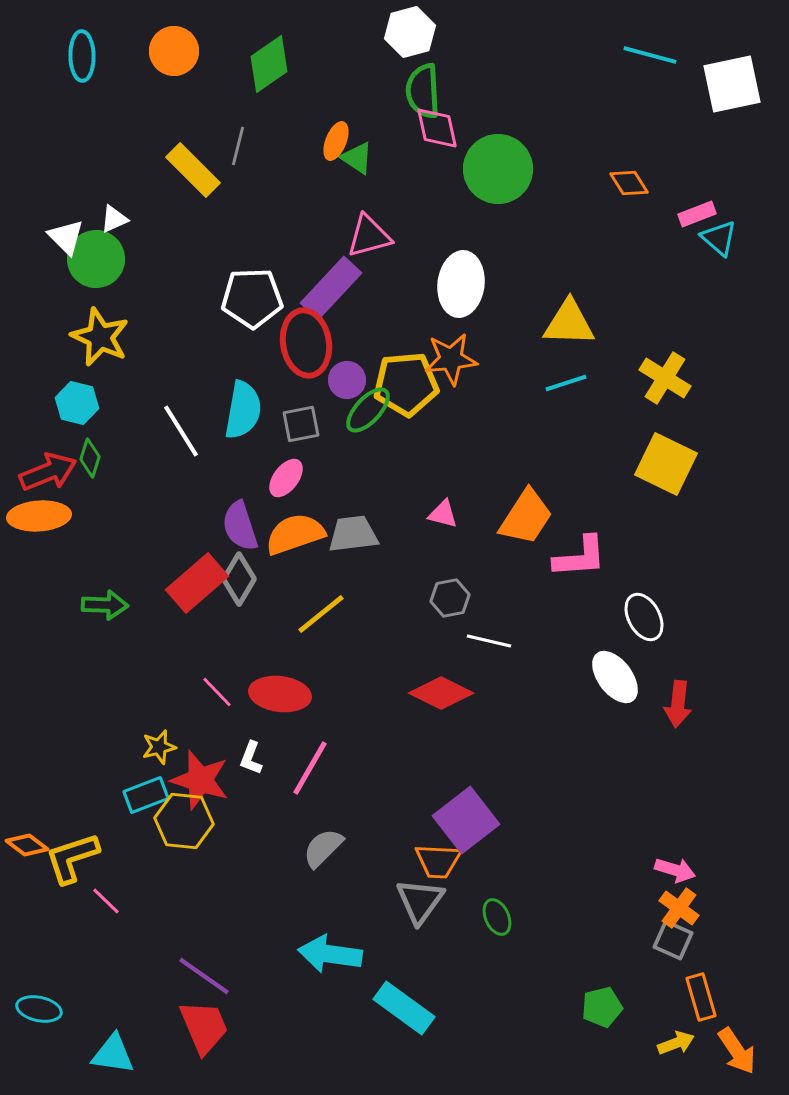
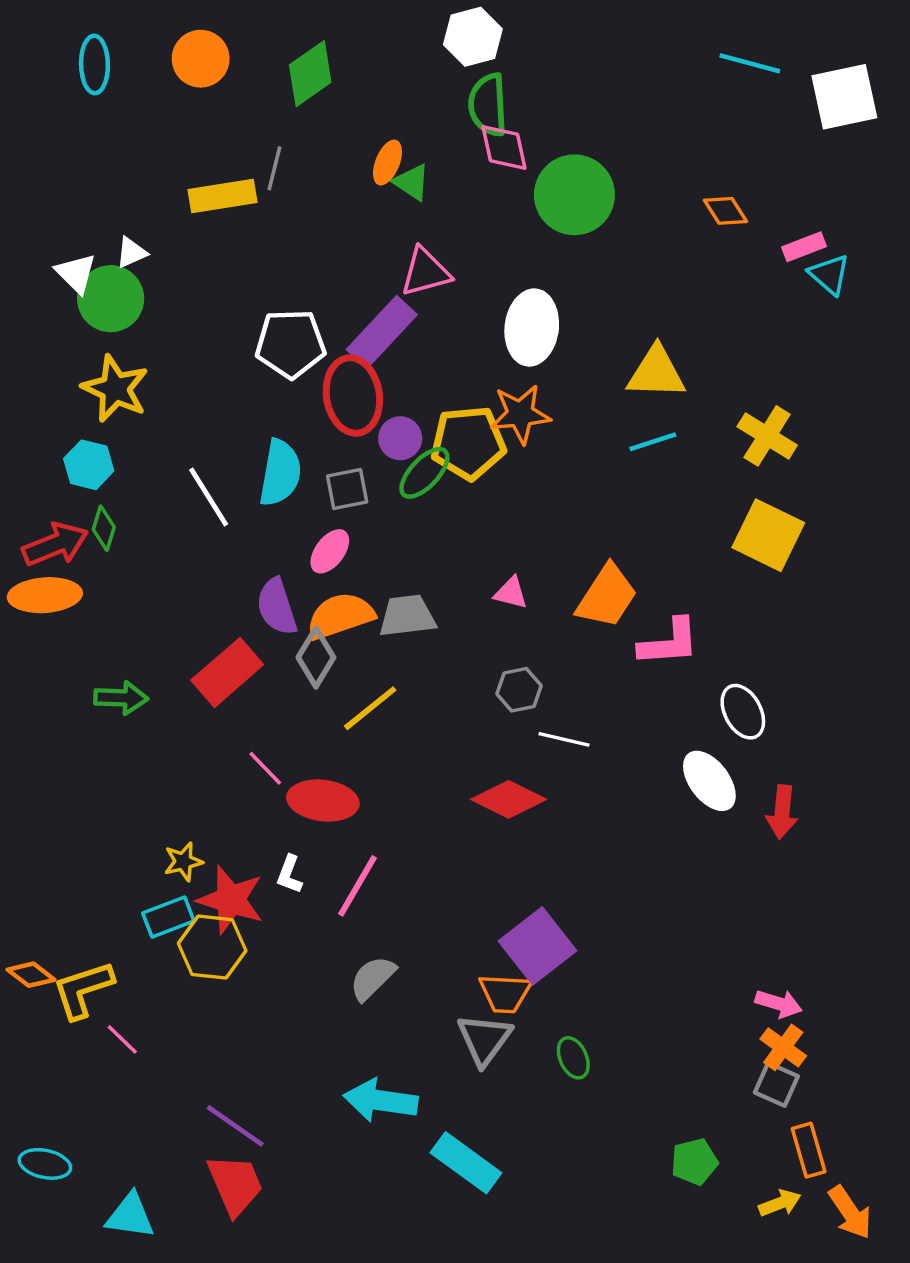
yellow rectangle: (193, 170) -> (223, 196), turned -54
gray diamond: (239, 579) -> (316, 657), moved
pink line: (217, 692) -> (265, 768), moved

